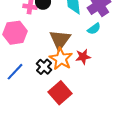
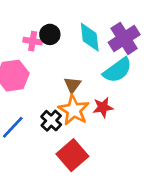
cyan semicircle: (94, 29) -> (117, 70), size x1.6
brown triangle: (60, 40) -> (72, 85), size x0.6

